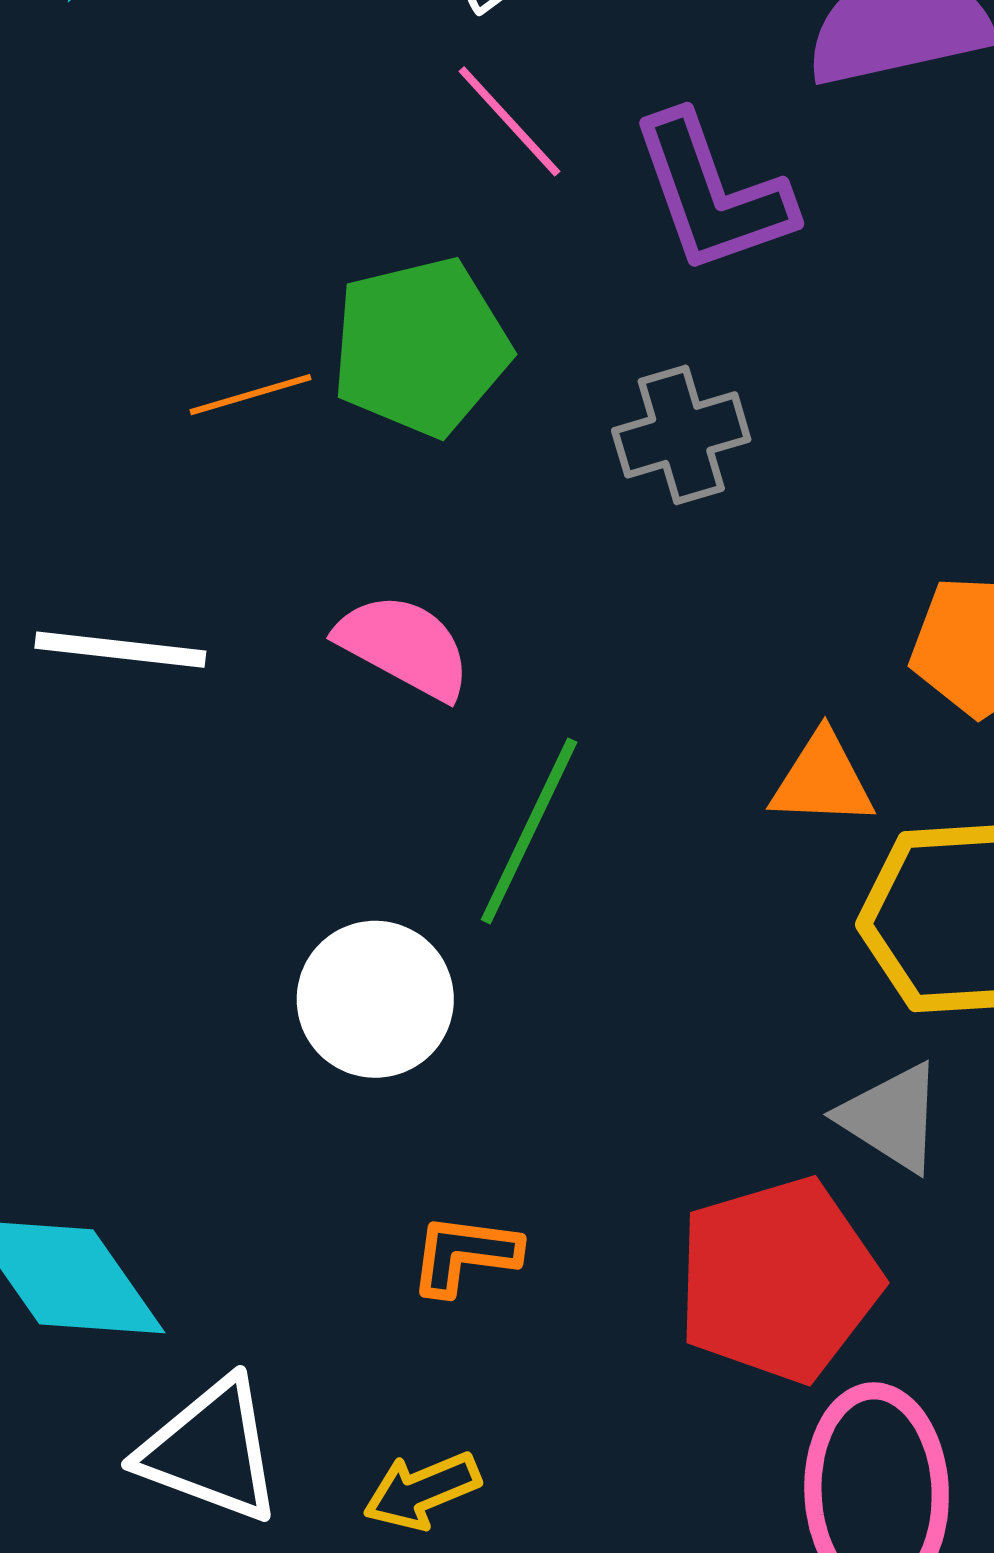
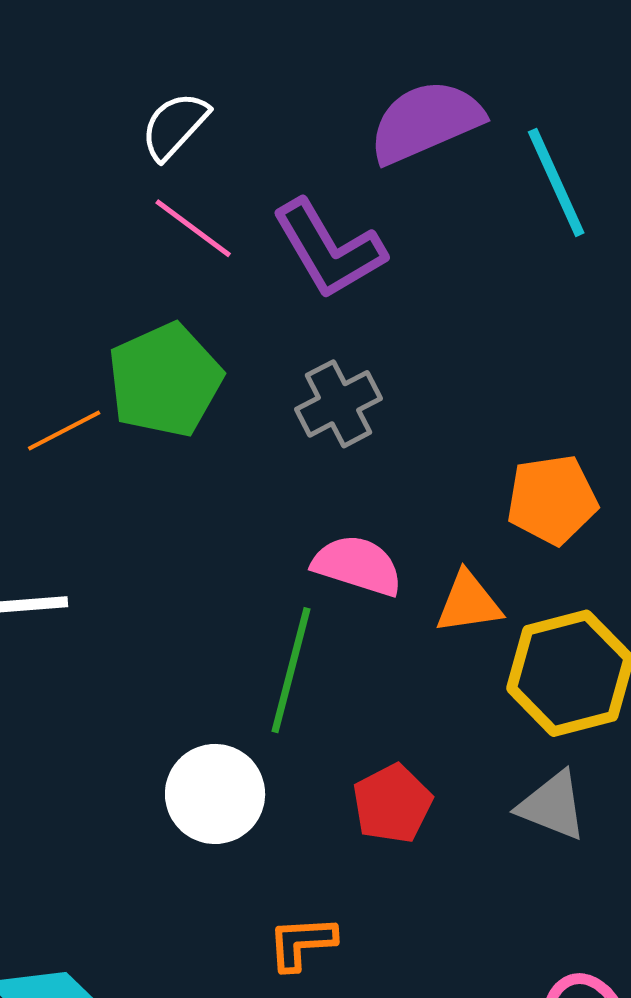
pink semicircle: (404, 646) -> (357, 565), moved
red pentagon: (778, 1280) -> (392, 804), moved, size x0.6

